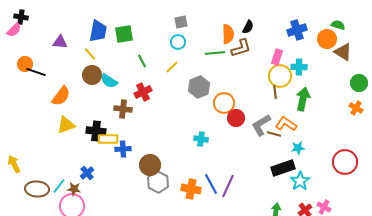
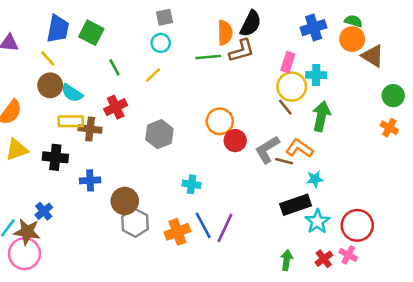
green semicircle: (338, 25) -> (353, 21), moved
black semicircle: (248, 27) -> (251, 24), size x1.5
green square: (124, 34) -> (91, 33), turned 36
gray hexagon: (199, 87) -> (159, 134), moved
brown line: (275, 92) -> (285, 107), turned -32
yellow rectangle: (108, 139) -> (71, 121), moved
cyan cross: (201, 139) -> (192, 184), moved
red circle: (345, 162) -> (357, 225), moved
brown star: (74, 189) -> (27, 232), size x1.5
orange cross: (191, 189) -> (177, 232), turned -30

